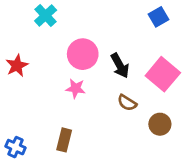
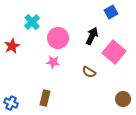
cyan cross: (46, 16) -> (32, 22), moved
black arrow: (120, 66) -> (92, 36), moved, turned -126
brown circle: (160, 124) -> (123, 99), moved

